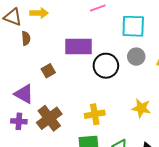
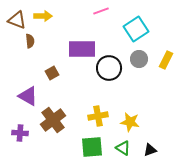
cyan square: (133, 26) -> (136, 29), turned -35
yellow star: (141, 108) -> (130, 122), moved
purple cross: (19, 121) -> (20, 133), moved

